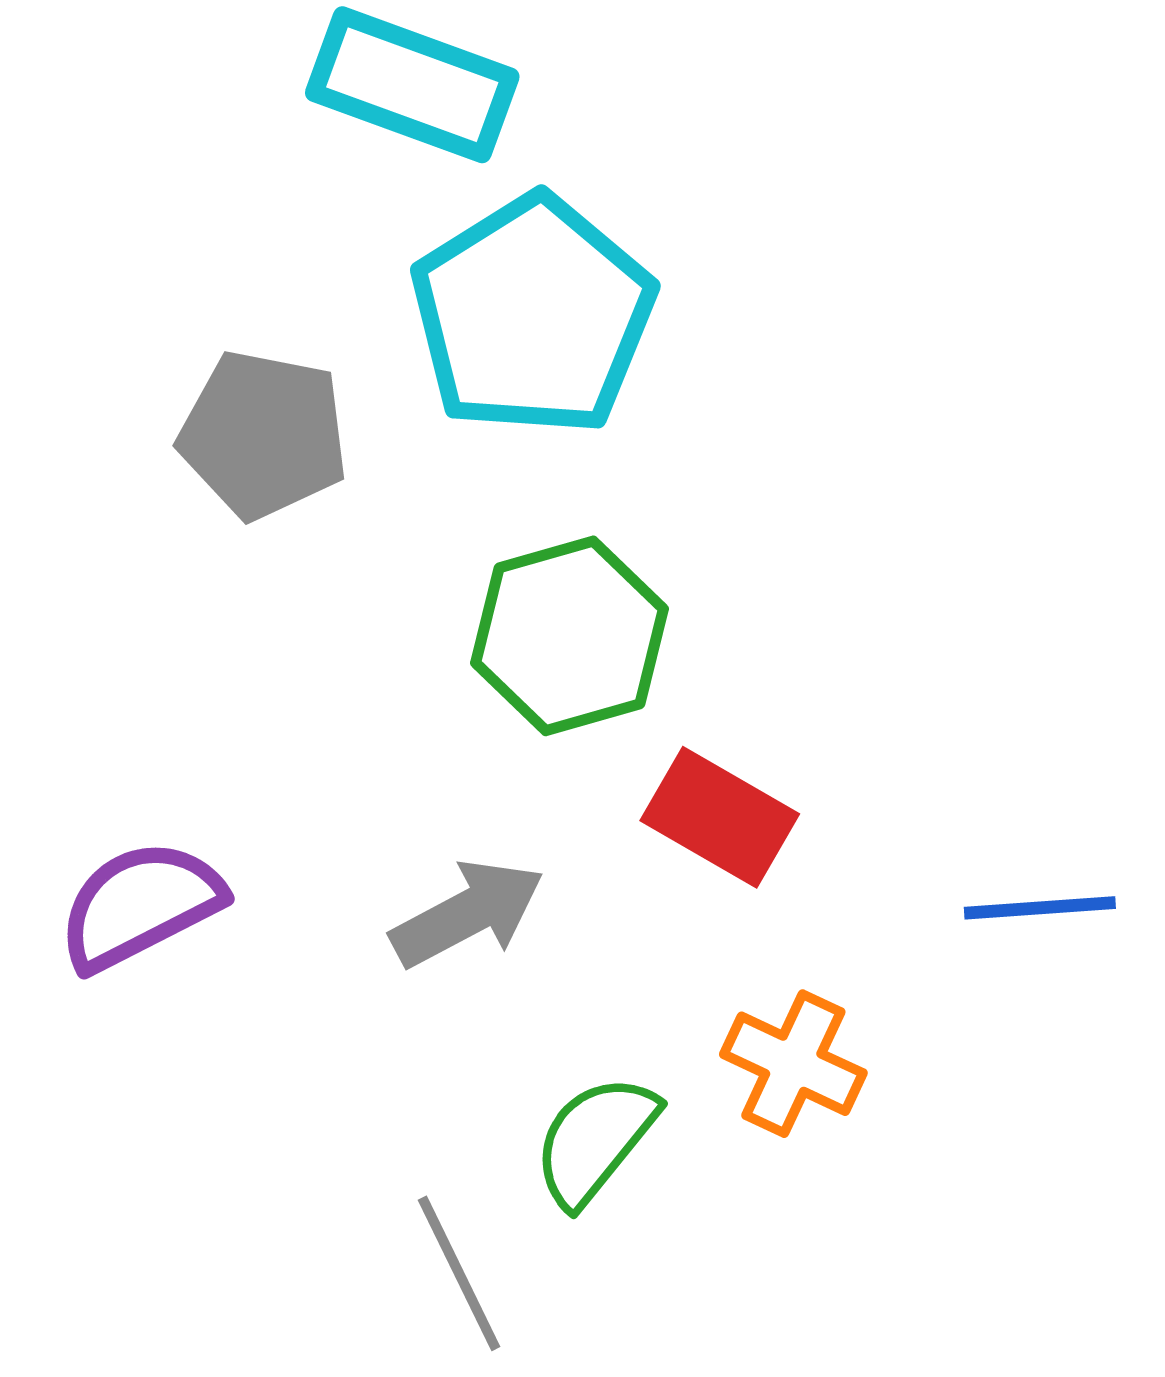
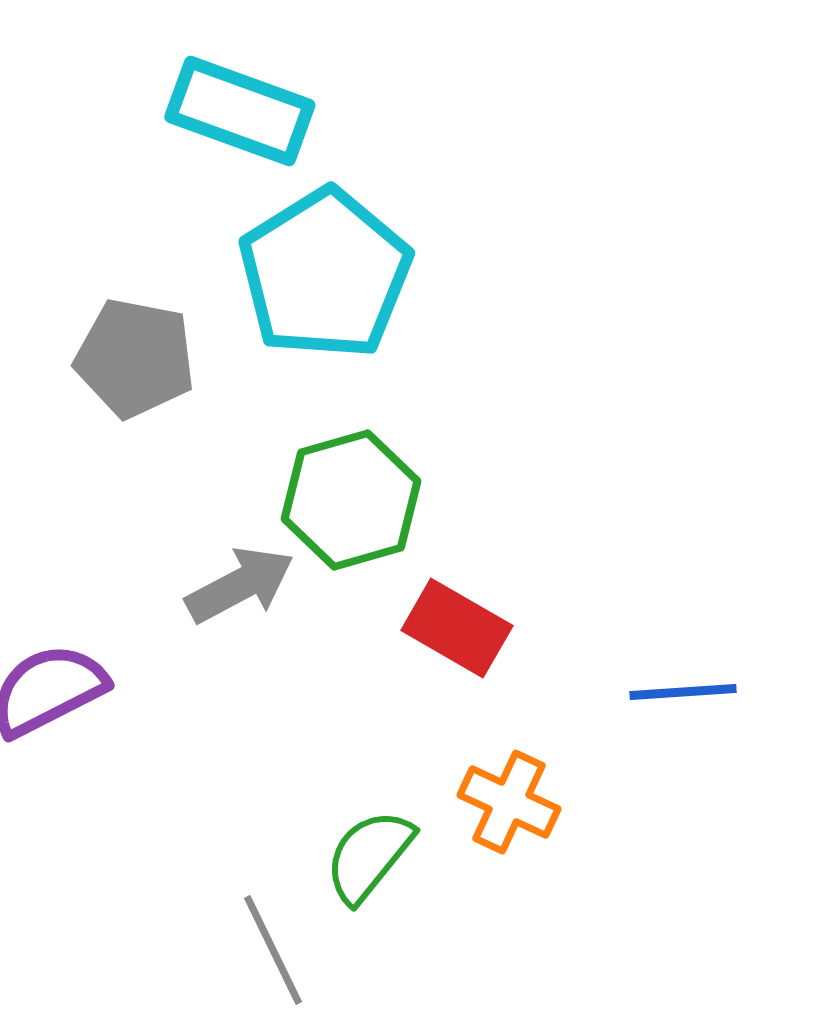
gray arrow: (468, 914) -> (240, 585), moved

